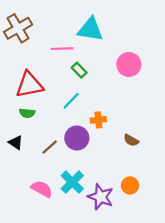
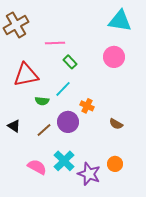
cyan triangle: (90, 29) -> (120, 21), moved
green semicircle: (27, 113) -> (42, 101), moved
orange cross: (98, 120) -> (87, 106), turned 32

